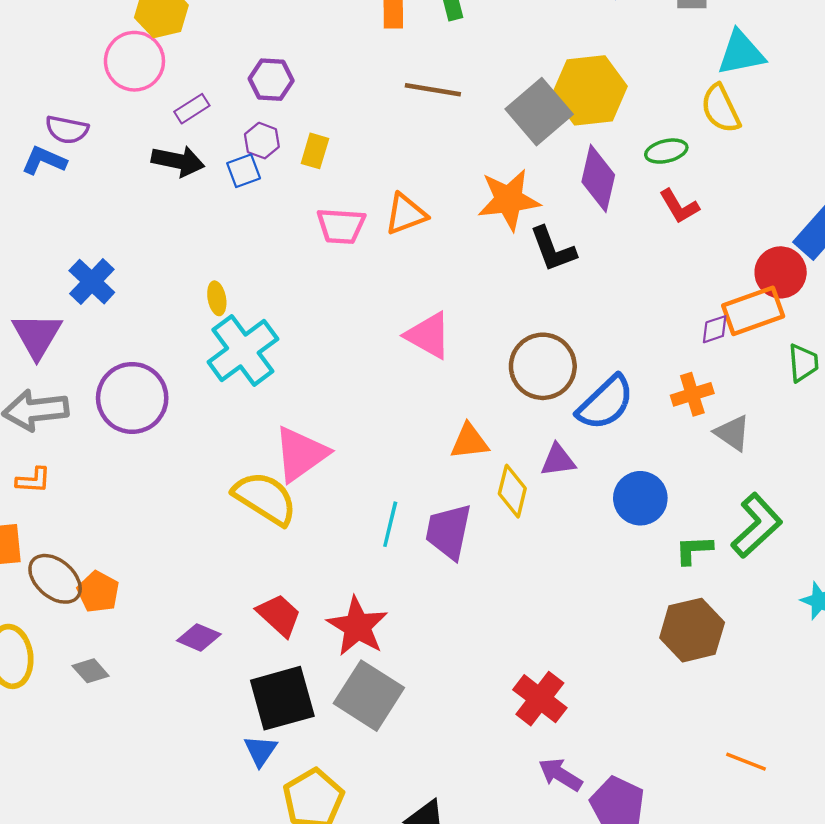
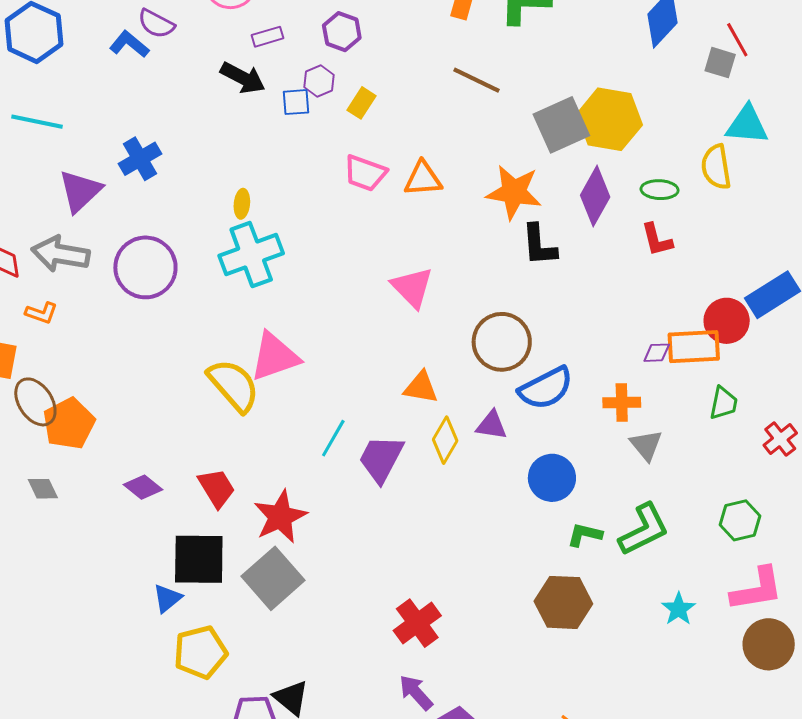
orange pentagon: (98, 592) -> (69, 424), size x1.4

